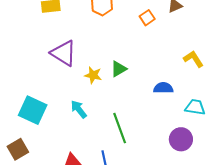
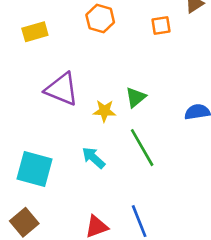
orange square: (147, 18) -> (161, 25), turned 35
green line: (120, 128) -> (142, 148), moved

